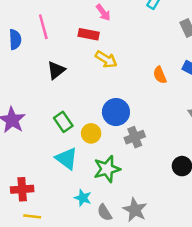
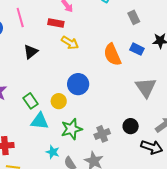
orange semicircle: (160, 75) -> (112, 55), size x1.6
green rectangle: (63, 122) -> (31, 101), moved
gray cross: (135, 137) -> (102, 134), moved
cyan triangle: (67, 159) -> (40, 121), turned -30

